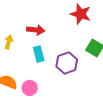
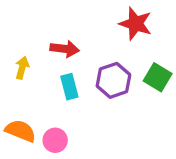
purple hexagon: (67, 63) -> (113, 80), moved

